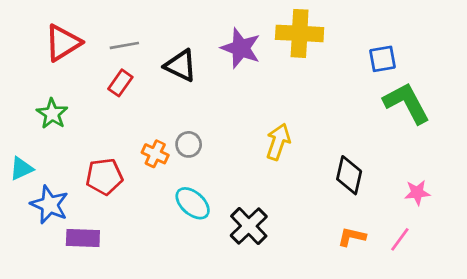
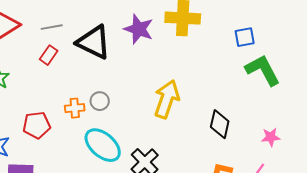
black triangle: (181, 66) -> (94, 42), size x1.4
yellow arrow: (278, 142) -> (167, 99), size x1.4
orange cross: (155, 154) -> (75, 108), turned -30
cyan ellipse: (193, 203) -> (103, 145), size x1.4

